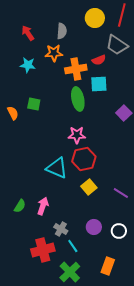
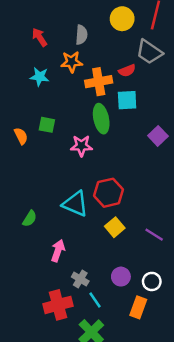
pink star: (77, 135) -> (81, 146), moved
green semicircle: (20, 206) -> (30, 219), moved
orange rectangle: (108, 266) -> (138, 307), moved

